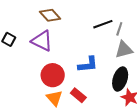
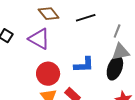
black line: (103, 24) -> (86, 18), moved
black ellipse: (120, 79) -> (115, 68), moved

